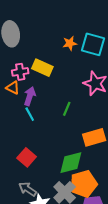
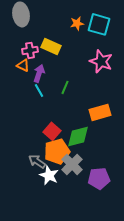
green line: (67, 109) -> (65, 87), moved
red square: (27, 157) -> (52, 131), moved
orange pentagon: (84, 184) -> (57, 151), moved

